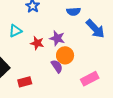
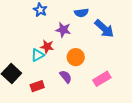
cyan triangle: (15, 31) -> (38, 55), moved
purple star: (57, 38) -> (63, 30), moved
purple semicircle: (57, 66) -> (66, 77), moved

